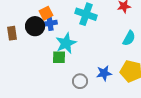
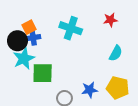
cyan star: (66, 43) -> (24, 58), moved
green square: (59, 57) -> (43, 73), size x1.5

